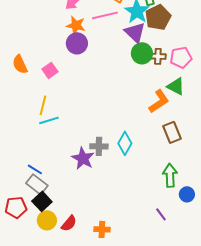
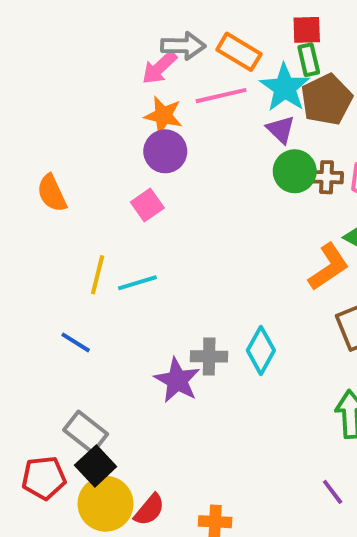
purple triangle: (135, 32) -> (281, 129), size x0.7
pink square: (50, 70) -> (147, 205), moved
cyan line: (49, 120) -> (137, 283), moved
blue line: (35, 169) -> (76, 342), moved
yellow circle: (47, 220) -> (106, 504), size x1.4

